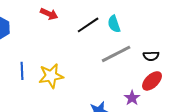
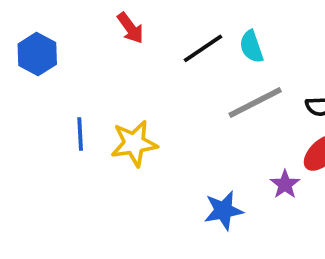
red arrow: (49, 14) -> (130, 28), turned 30

